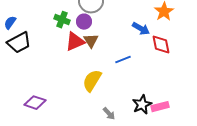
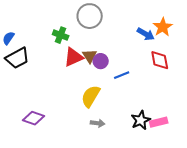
purple circle: (84, 22) -> (101, 61), moved
blue arrow: (141, 29) -> (146, 34), moved
gray arrow: (109, 114) -> (98, 123), moved, turned -40

